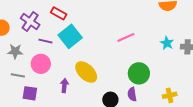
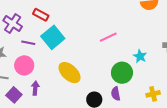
cyan star: (167, 43) -> (140, 56), moved
purple arrow: (64, 86) -> (35, 88), moved
purple square: (30, 93) -> (14, 95), turned 35

